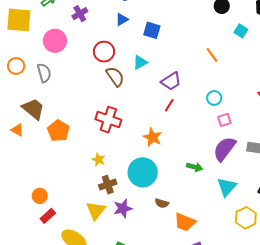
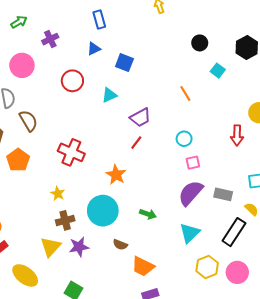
brown semicircle: (115, 76) -> (28, 121), moved
green arrow: (195, 167) -> (148, 214), moved

